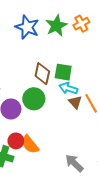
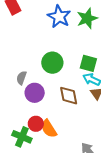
brown diamond: (42, 74) -> (69, 96), moved, turned -30
green circle: (34, 99) -> (52, 63), moved

